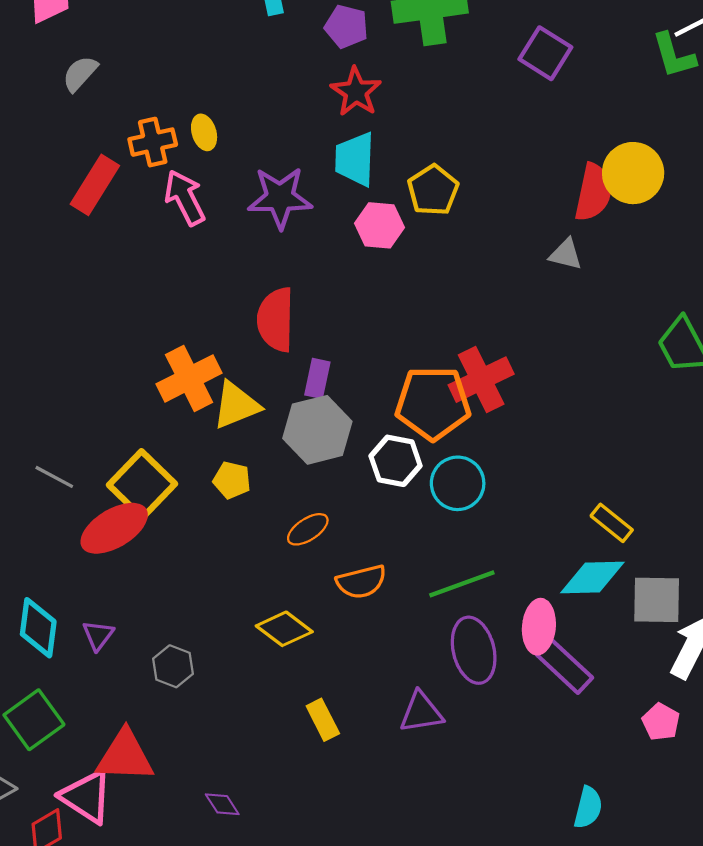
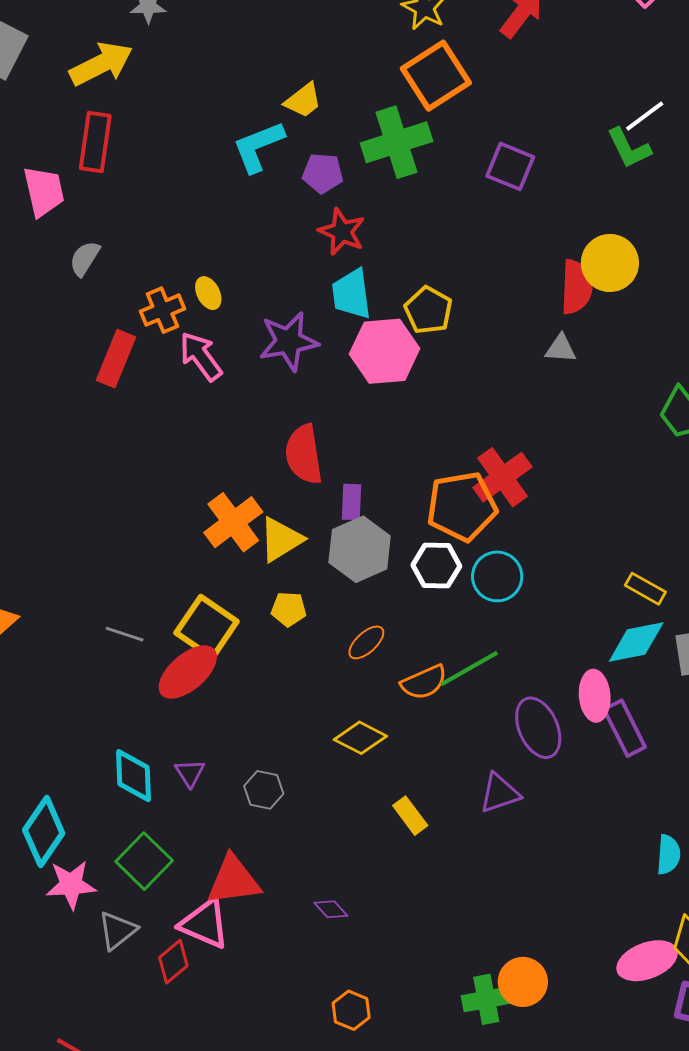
pink hexagon: (379, 225) -> (385, 351), size x1.5
green line: (462, 584) -> (469, 668), moved
purple rectangle: (565, 666) -> (625, 728), turned 30

